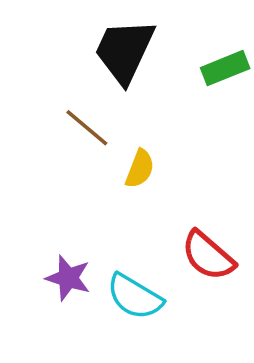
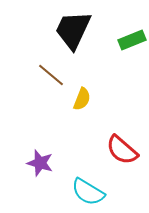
cyan semicircle: (135, 297) -> (88, 192), moved

